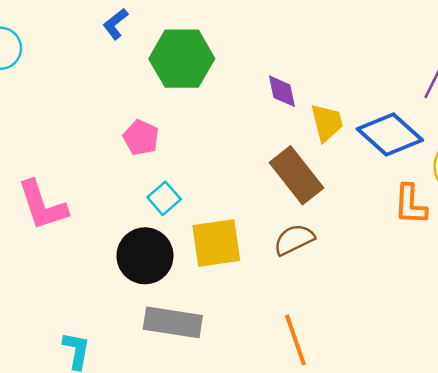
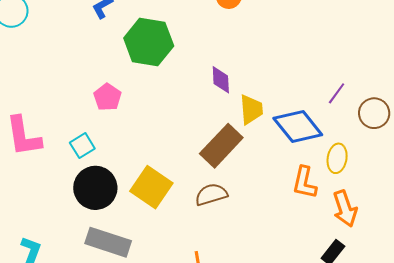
brown rectangle: (297, 175) -> (221, 146), turned 72
cyan square: (164, 198) -> (82, 146), moved
yellow square: (216, 243) -> (151, 187), turned 33

